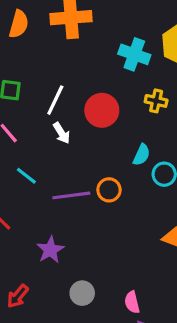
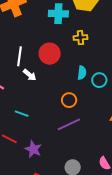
cyan line: (26, 176) -> (22, 114), moved
purple line: (71, 195) -> (69, 124), moved
purple star: (50, 250) -> (33, 149), moved

